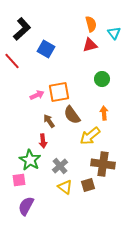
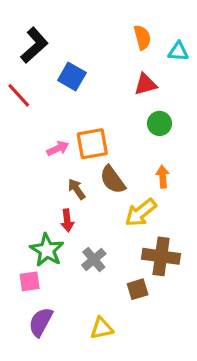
cyan triangle: (114, 33) -> (178, 51), turned -48
red triangle: (90, 45) -> (145, 84), moved
yellow triangle: (65, 187) -> (102, 328), moved, turned -49

